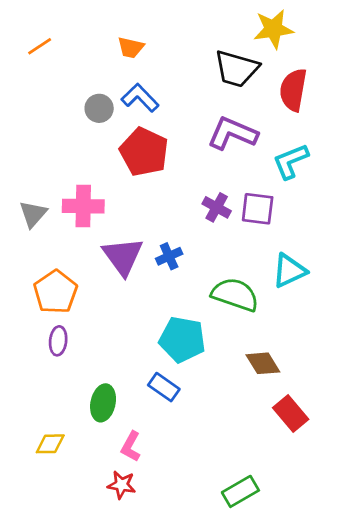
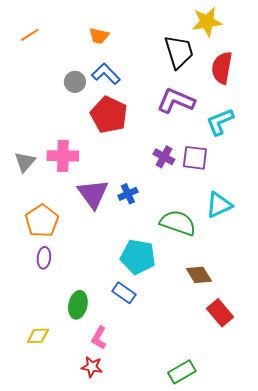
black trapezoid: (236, 69) -> (179, 52), turned -123

